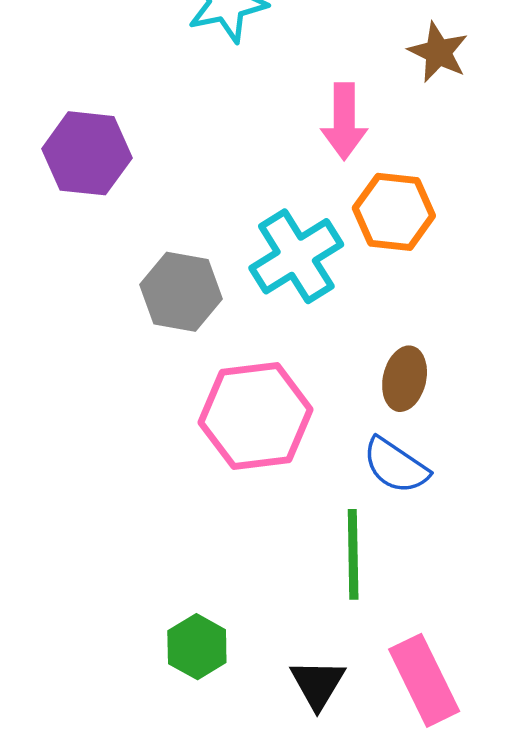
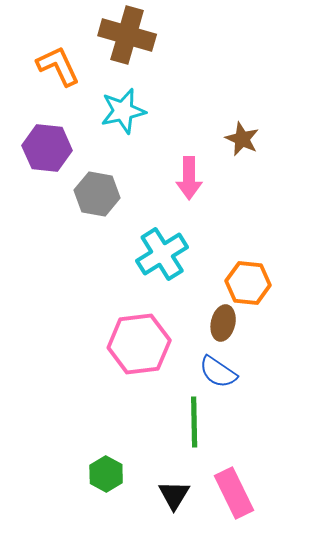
purple hexagon: (87, 153) -> (47, 148), moved
orange hexagon: (394, 212) -> (248, 283), moved
gray hexagon: (181, 292) -> (97, 194), moved

